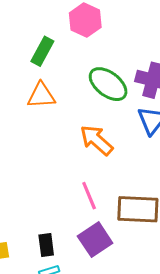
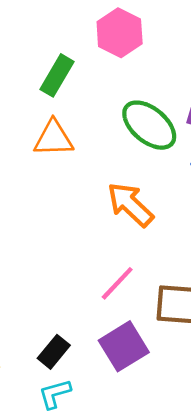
pink line: (89, 196) -> (117, 283), turned 64
black rectangle: (46, 245) -> (54, 352), turned 45

